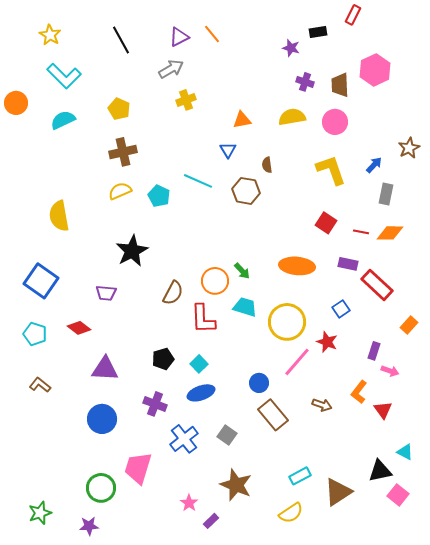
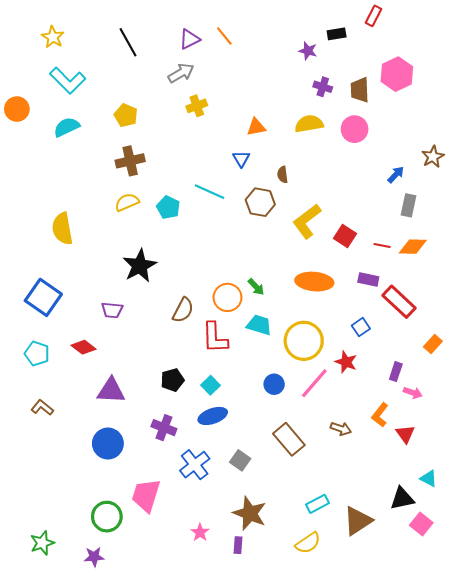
yellow L-shape: (331, 170) -> (307, 221), moved, turned -108
blue circle: (259, 383) -> (274, 384), moved
purple rectangle: (211, 521) -> (238, 545), moved, turned -42

